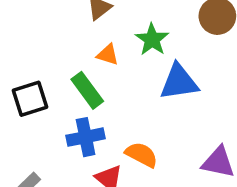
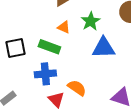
green rectangle: (87, 90) -> (49, 47), turned -40

